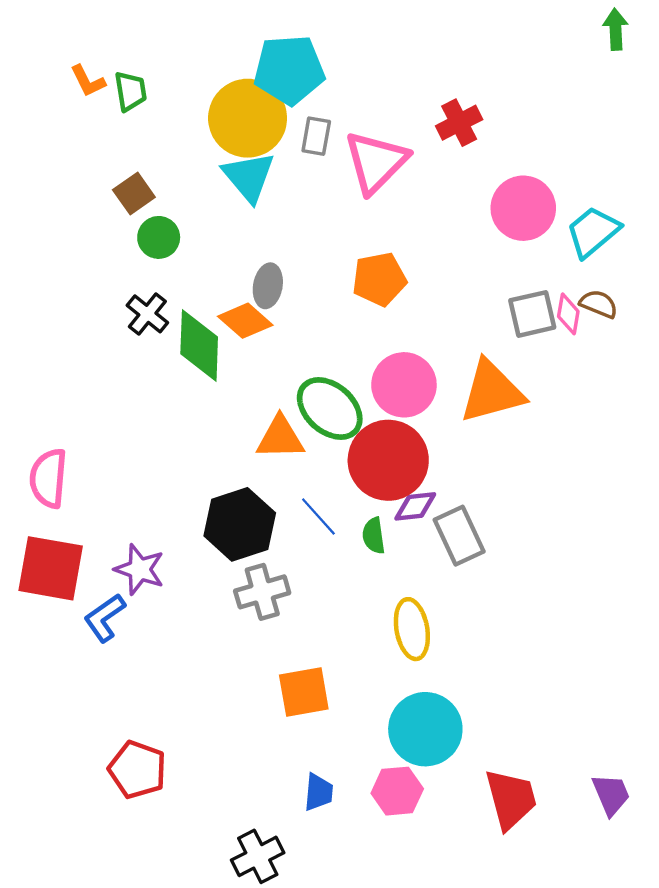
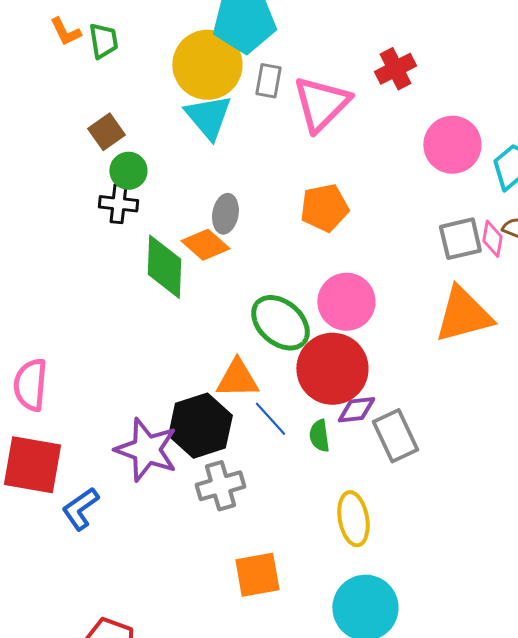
black cross: (147, 314) -> (118, 204), moved, turned -33
orange triangle: (492, 392) -> (463, 315), moved
orange triangle: (280, 438) -> (237, 379), moved
purple star: (140, 569) -> (146, 450), moved, size x1.4

